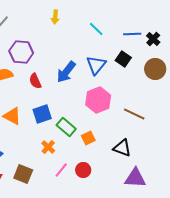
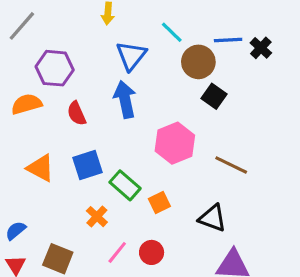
black square: (123, 59) -> (214, 96), moved
blue triangle: (96, 65) -> (131, 56), moved
brown circle: (155, 69) -> (198, 62), moved
blue arrow: (66, 72) -> (125, 99), turned 130

